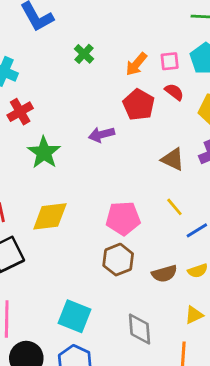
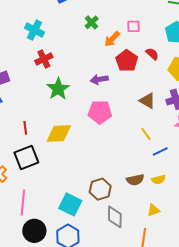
pink square: (170, 61) -> (133, 26), moved
orange arrow: (136, 64) -> (112, 39), moved
pink pentagon: (123, 218) -> (100, 112), moved
brown hexagon: (118, 260) -> (100, 189), moved

